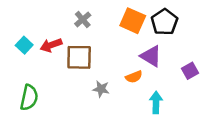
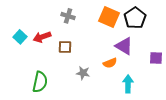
gray cross: (83, 20) -> (68, 16), turned -32
brown square: (79, 57) -> (65, 47), size x0.6
purple square: (190, 71) -> (156, 58), turned 32
green semicircle: (29, 98) -> (40, 82), moved

